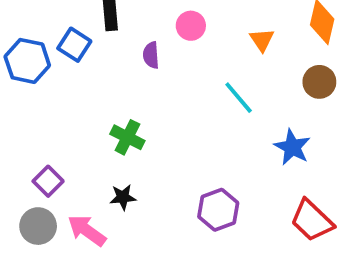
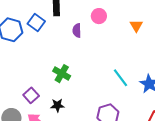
cyan line: (239, 98) -> (121, 78), moved
purple square: (48, 181) -> (31, 95), moved

